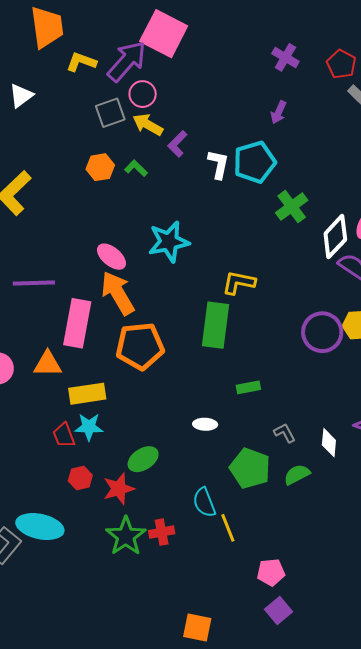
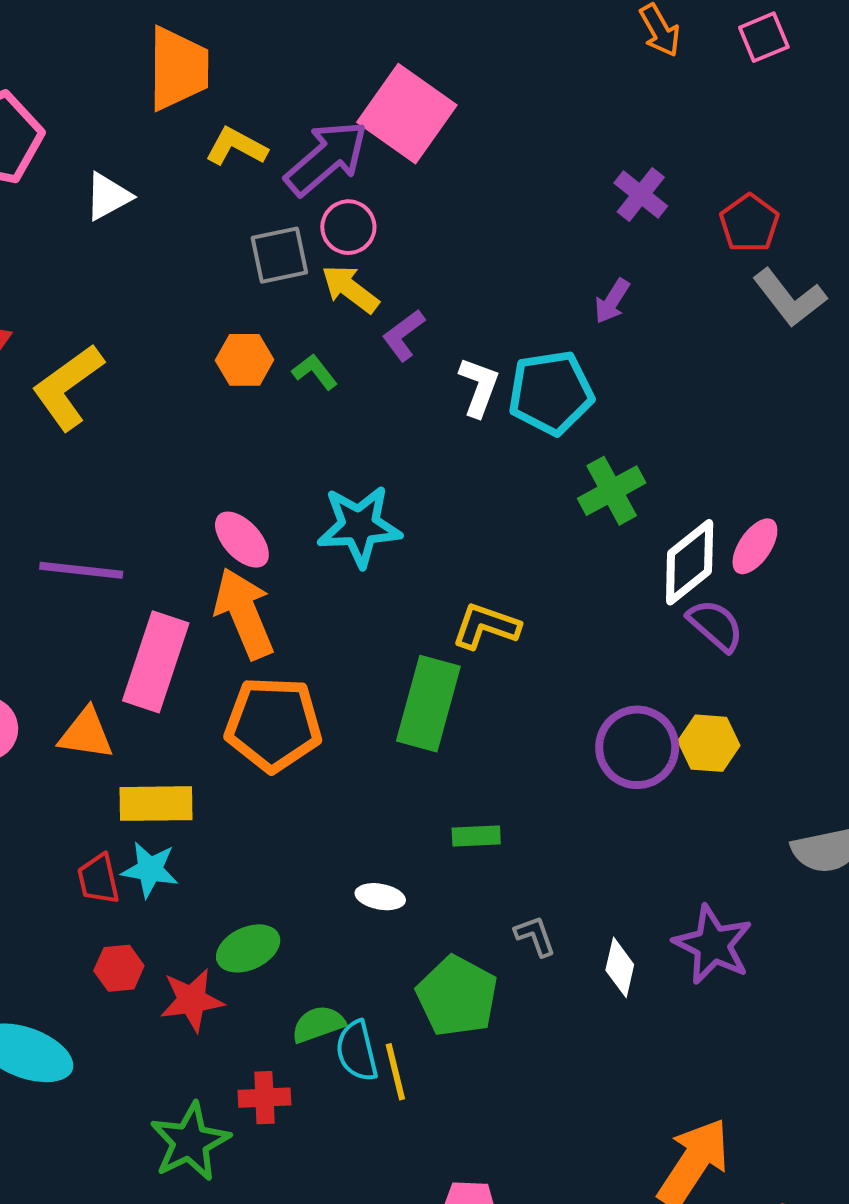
green semicircle: (297, 474) -> (318, 1024), moved
yellow line: (228, 528) -> (395, 1072), moved
green star: (126, 536) -> (190, 1142), moved

